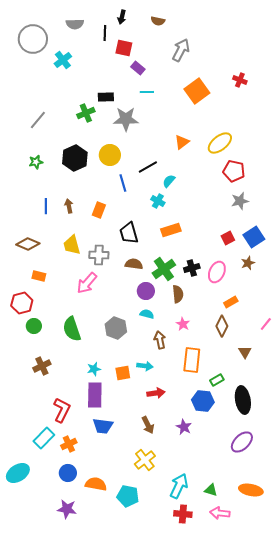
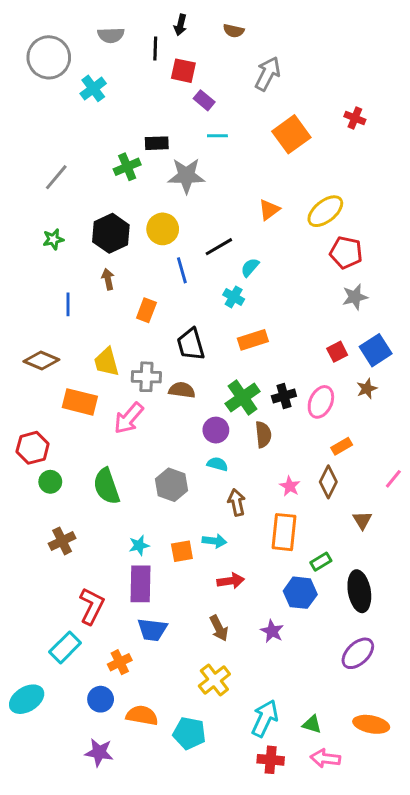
brown arrow: (69, 206) -> (108, 279), moved
brown semicircle: (134, 264) -> (182, 390), moved
orange rectangle: (39, 276) -> (80, 402), moved, size x1.6
pink star: (183, 324) -> (290, 486), moved
orange cross: (69, 444) -> (120, 662), moved

